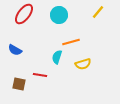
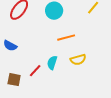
cyan semicircle: (57, 57) -> (52, 63), moved
red line: (40, 75) -> (35, 71), turned -56

